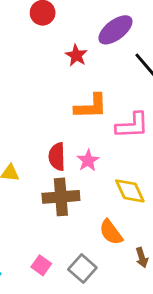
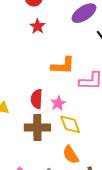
red star: (76, 55) -> (37, 26), moved
yellow diamond: (130, 191) -> (70, 124), moved

